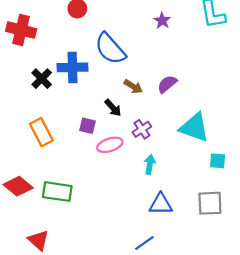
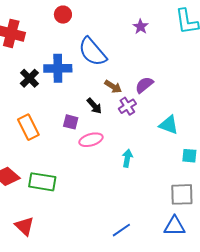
cyan triangle: (194, 127) -> (169, 125), size x0.7
purple cross: (142, 129) -> (127, 106), moved
blue triangle: (161, 204) -> (175, 226), moved

